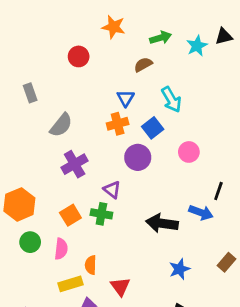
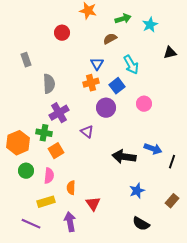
black triangle: (224, 36) -> (170, 53), moved
gray semicircle: (61, 125) -> (49, 84), turned -42
black line: (218, 191) -> (172, 162), moved
green cross: (101, 214) -> (44, 133), moved
brown rectangle: (227, 262) -> (172, 201), moved
yellow rectangle: (70, 284) -> (46, 202), moved

